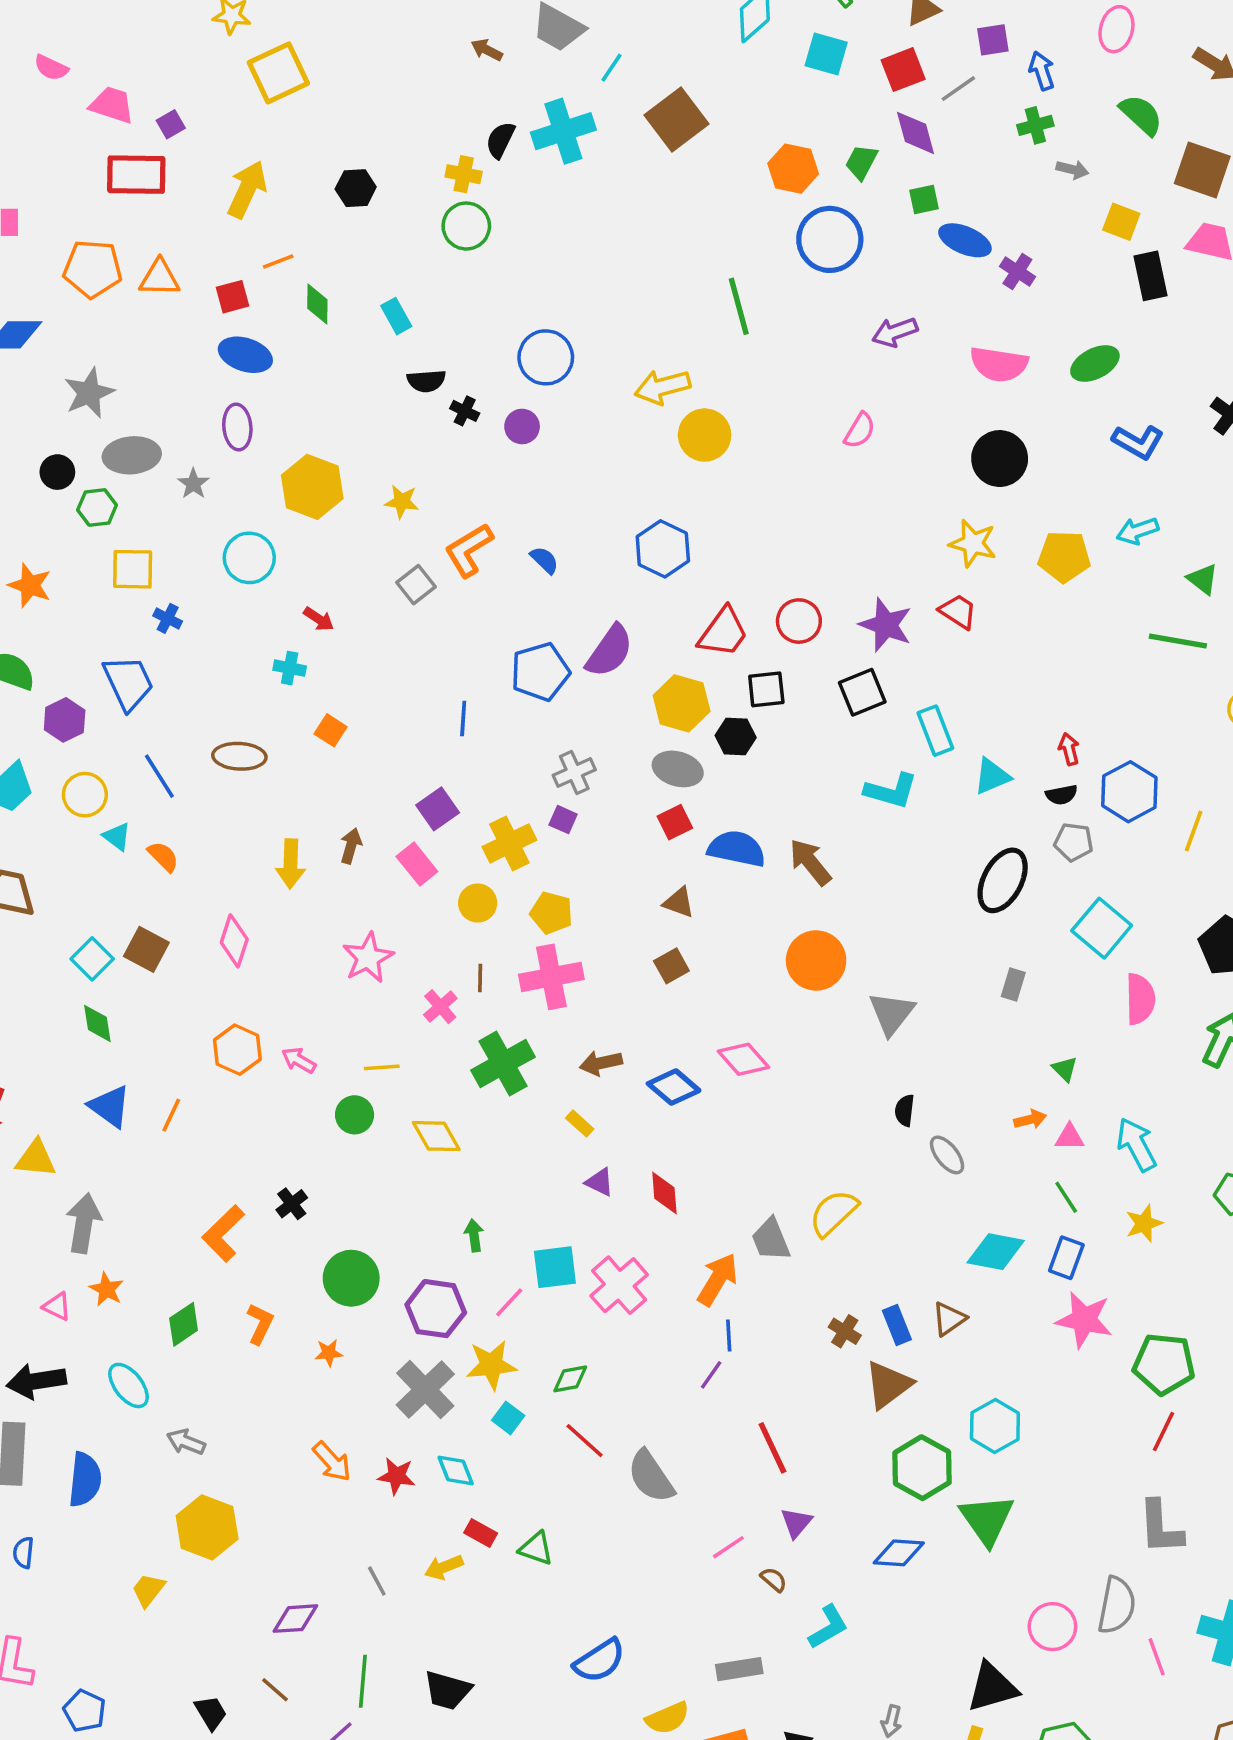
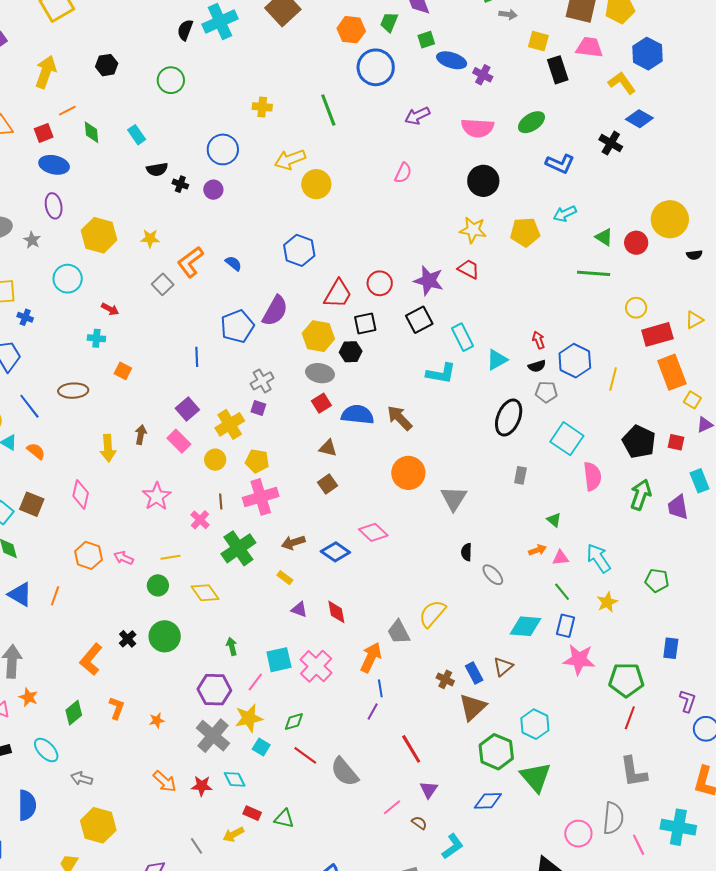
yellow cross: (464, 174) -> (262, 107), moved
green circle: (351, 1278) -> (165, 636), moved

